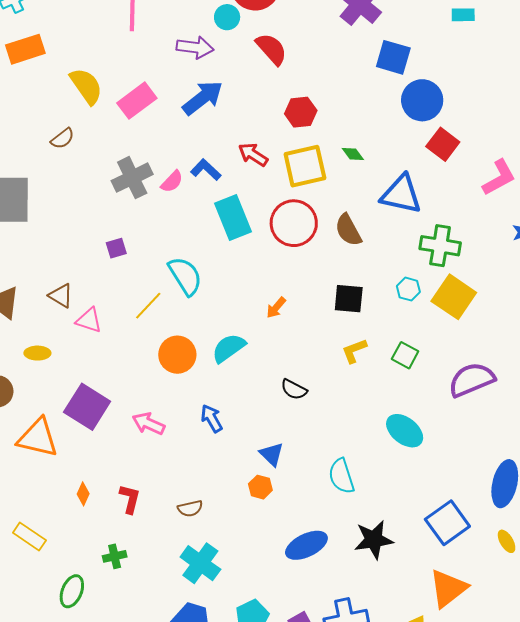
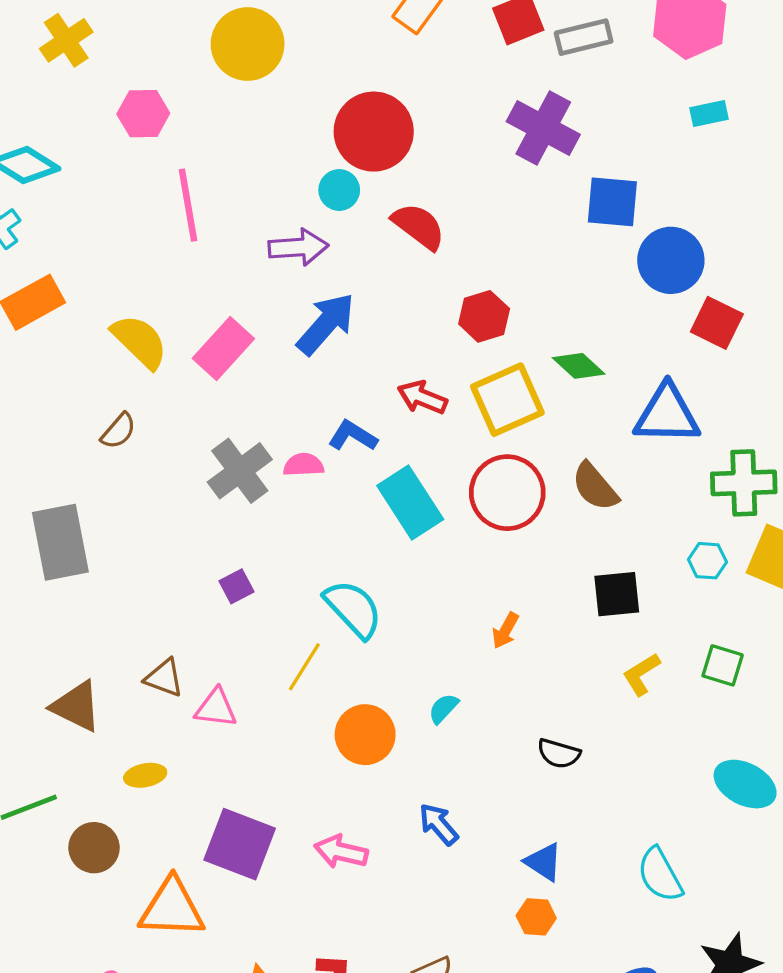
green diamond: (353, 154) -> (579, 366), size x1.4
pink semicircle: (172, 182) -> (303, 465), turned -125
cyan semicircle: (229, 348) -> (443, 708), size x0.6

